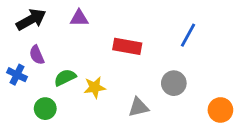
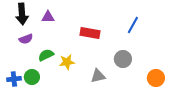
purple triangle: (79, 18) -> (48, 17), moved
black arrow: (31, 20) -> (22, 14), turned 115
purple semicircle: (37, 55) -> (26, 39), turned -88
blue cross: (17, 75) -> (14, 79), moved, turned -32

